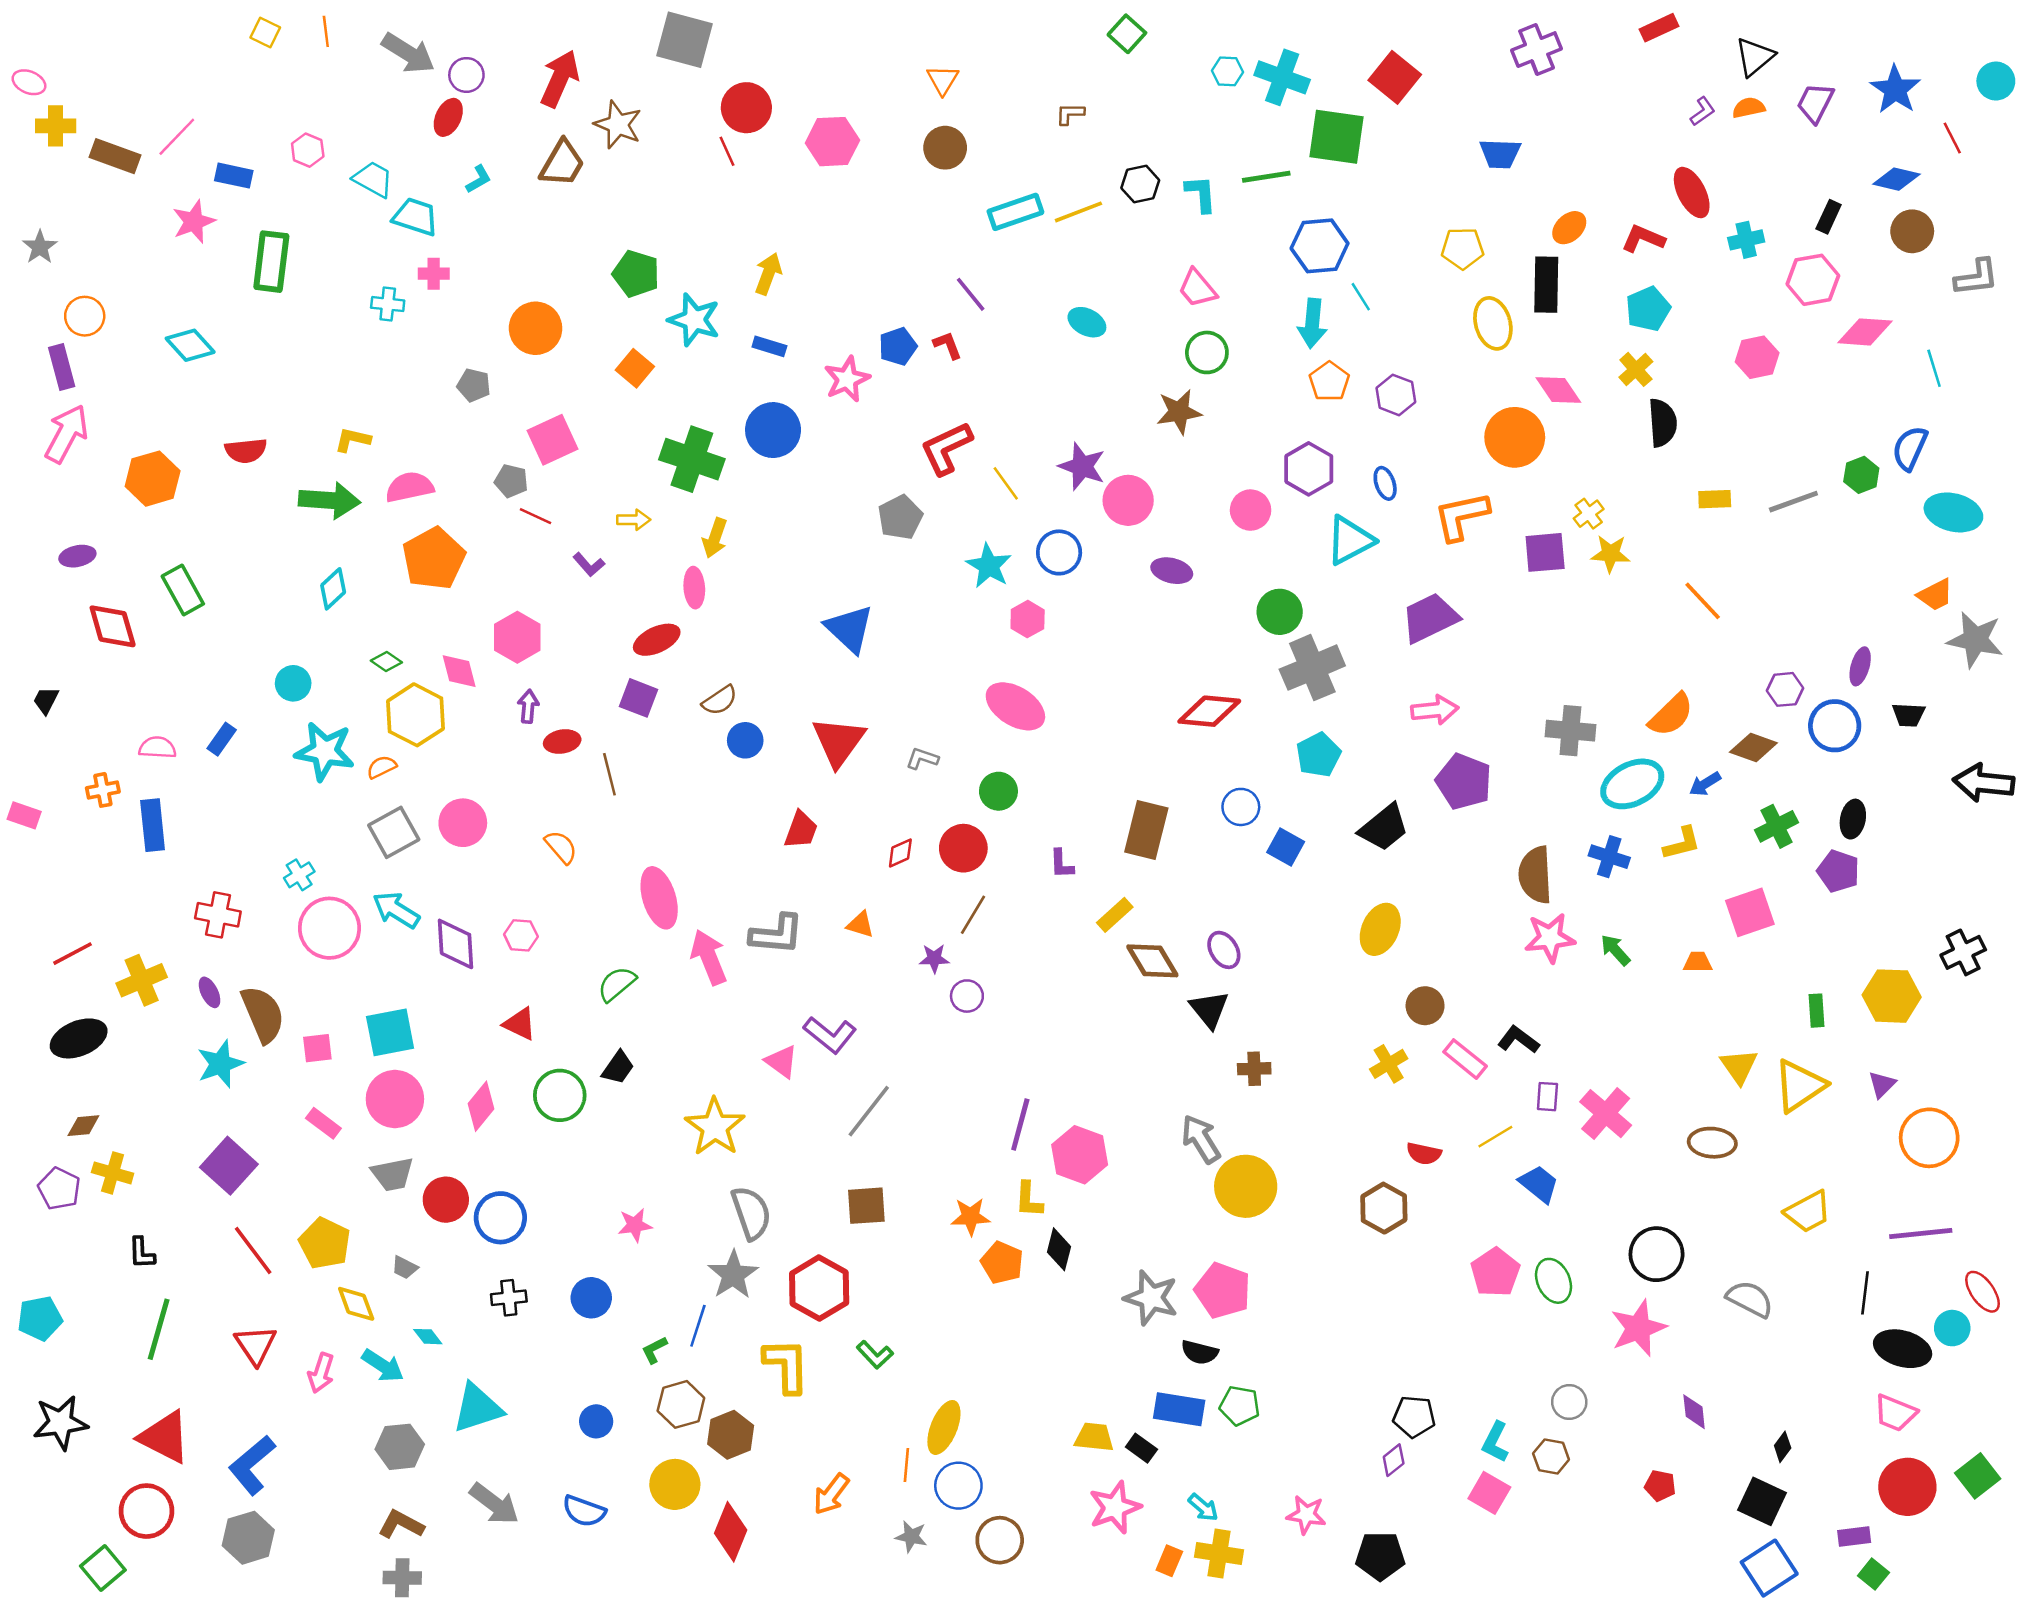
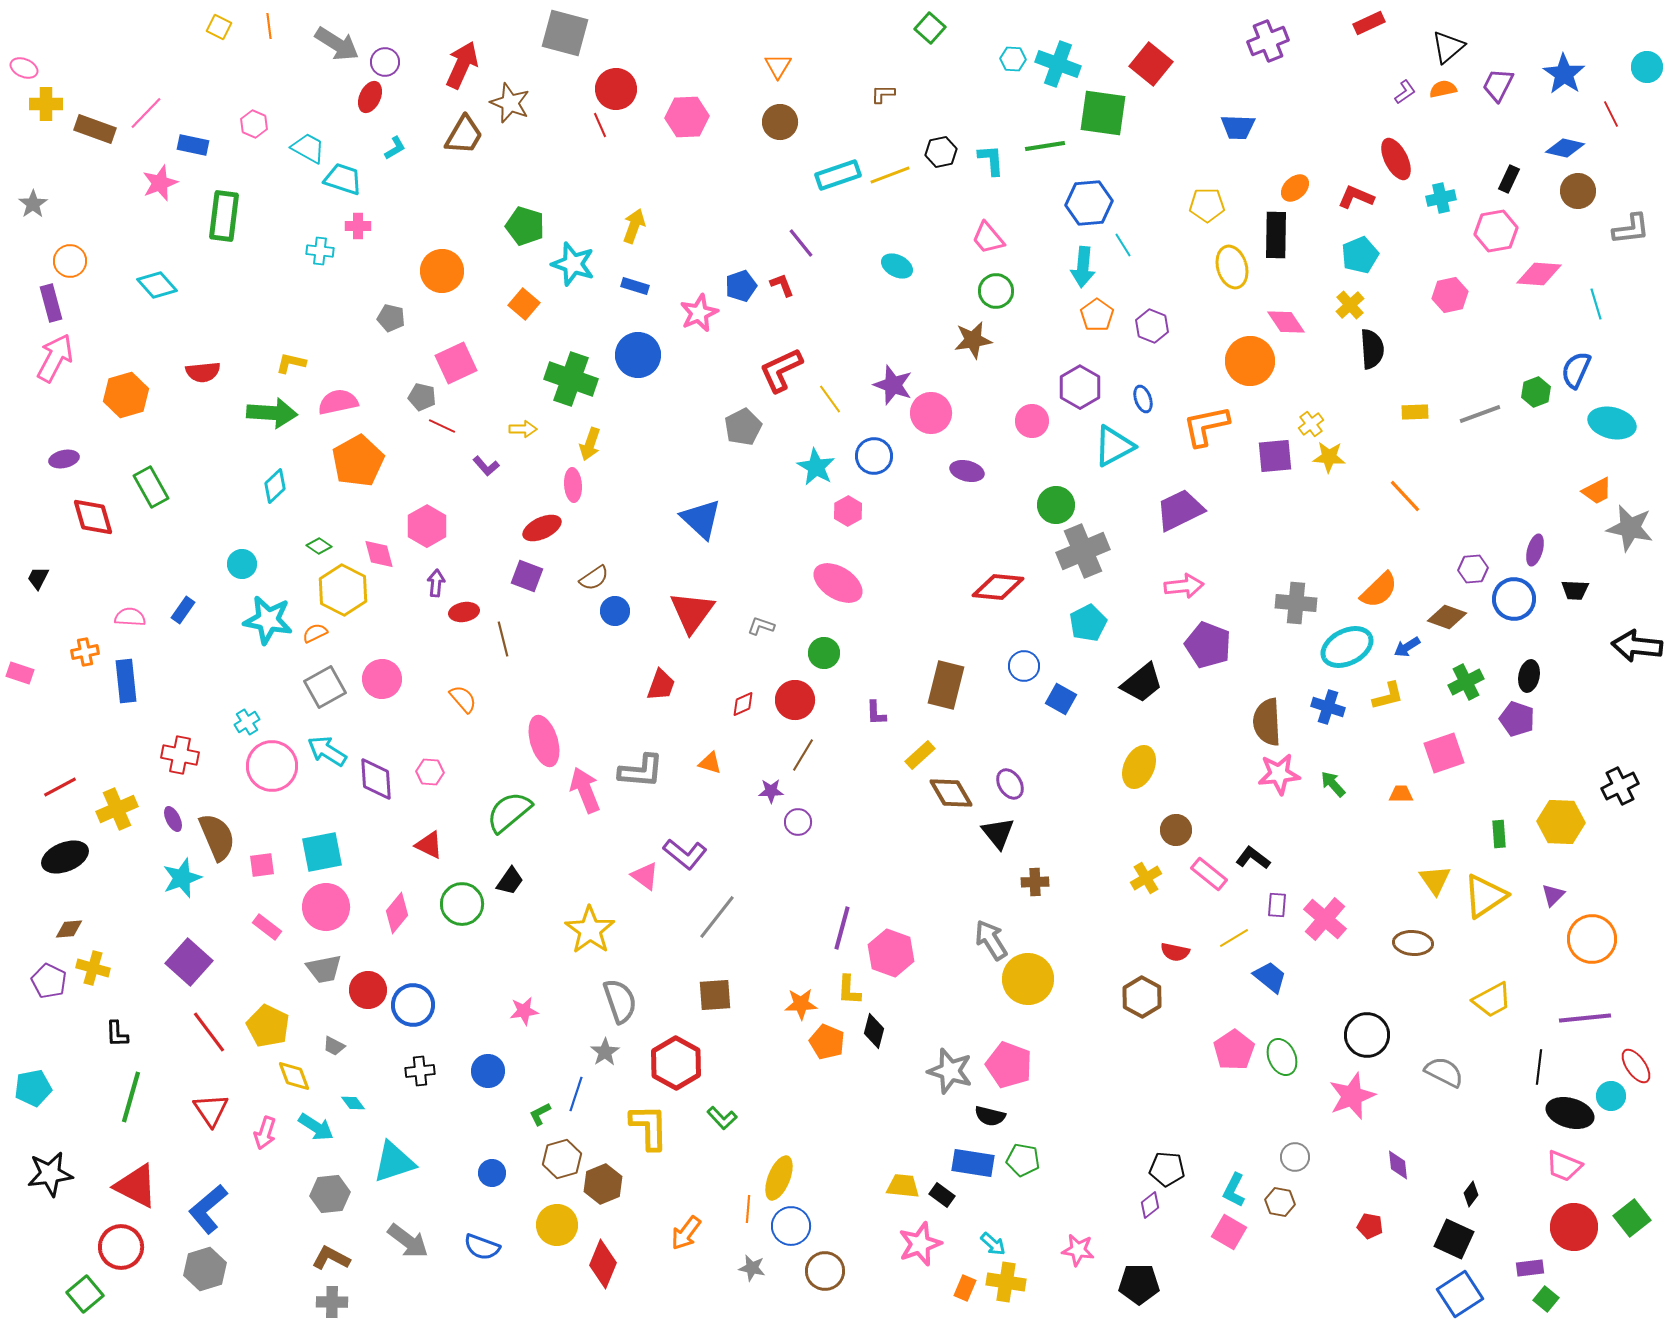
green semicircle: (617, 984) -> (509, 812), size x1.4
gray star: (733, 1275) -> (605, 1052), size x0.7

